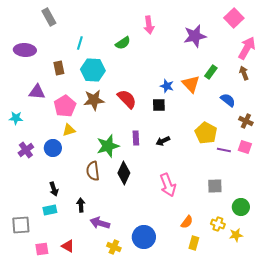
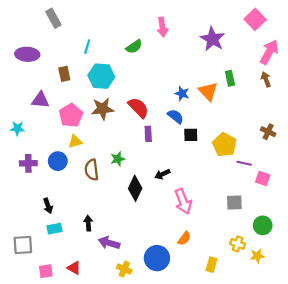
purple star: (195, 36) -> (213, 39), turned -30
green rectangle: (211, 72) -> (230, 78), turned -48
blue semicircle: (228, 100) -> (175, 116), moved
black square: (159, 105) -> (191, 135), moved
purple rectangle: (136, 138) -> (148, 134), moved
black arrow: (163, 141) -> (162, 174), moved
green star: (108, 146) -> (118, 159), size x0.6
pink square: (245, 147) -> (263, 179), moved
purple cross: (26, 150) -> (28, 163), turned 35
brown semicircle: (93, 171) -> (92, 170), moved
black arrow: (54, 189) -> (48, 206), moved
orange semicircle: (187, 222) -> (184, 238), moved

